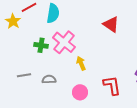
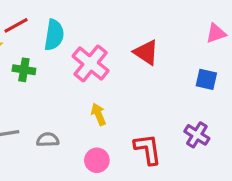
pink cross: (64, 42) -> (91, 63), moved
green cross: (41, 45) -> (24, 70), moved

